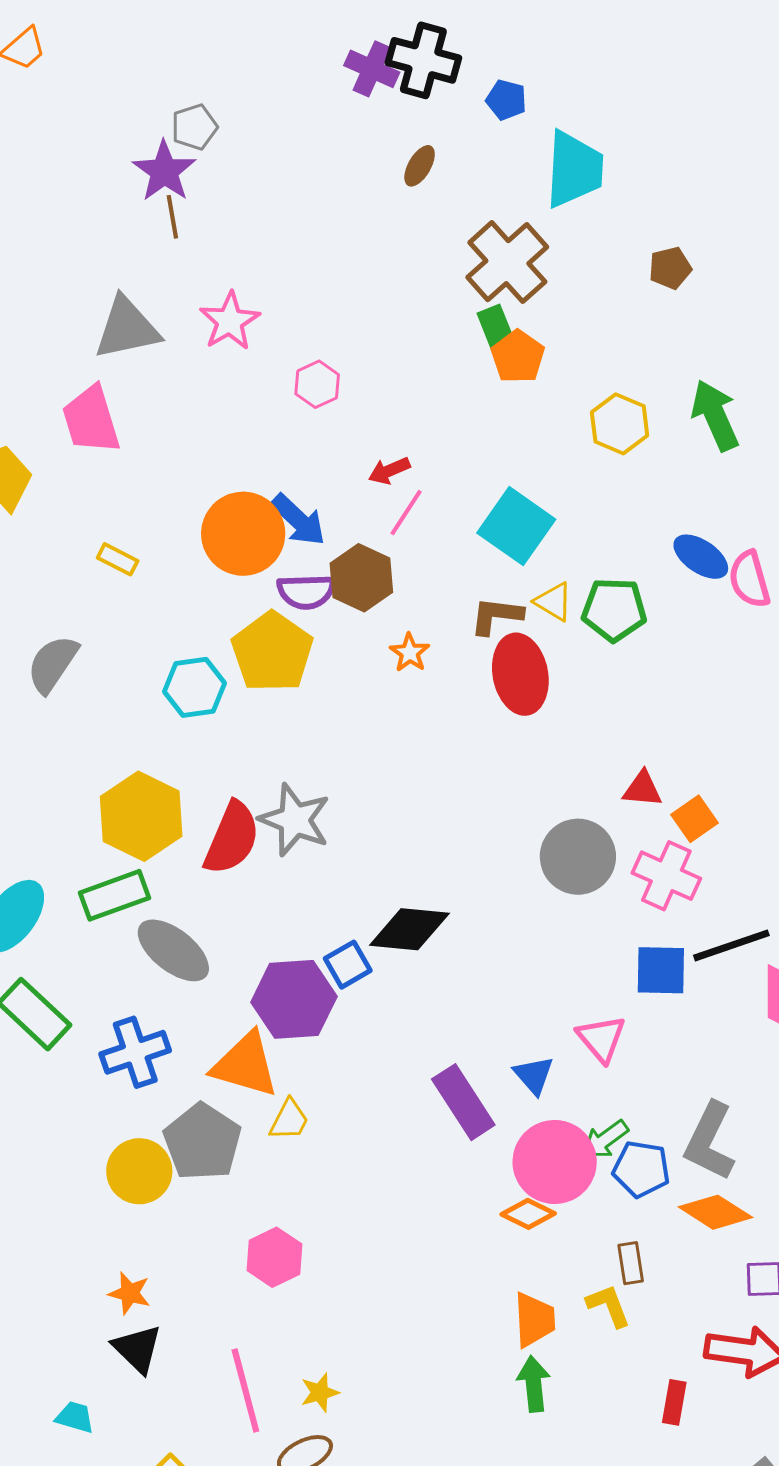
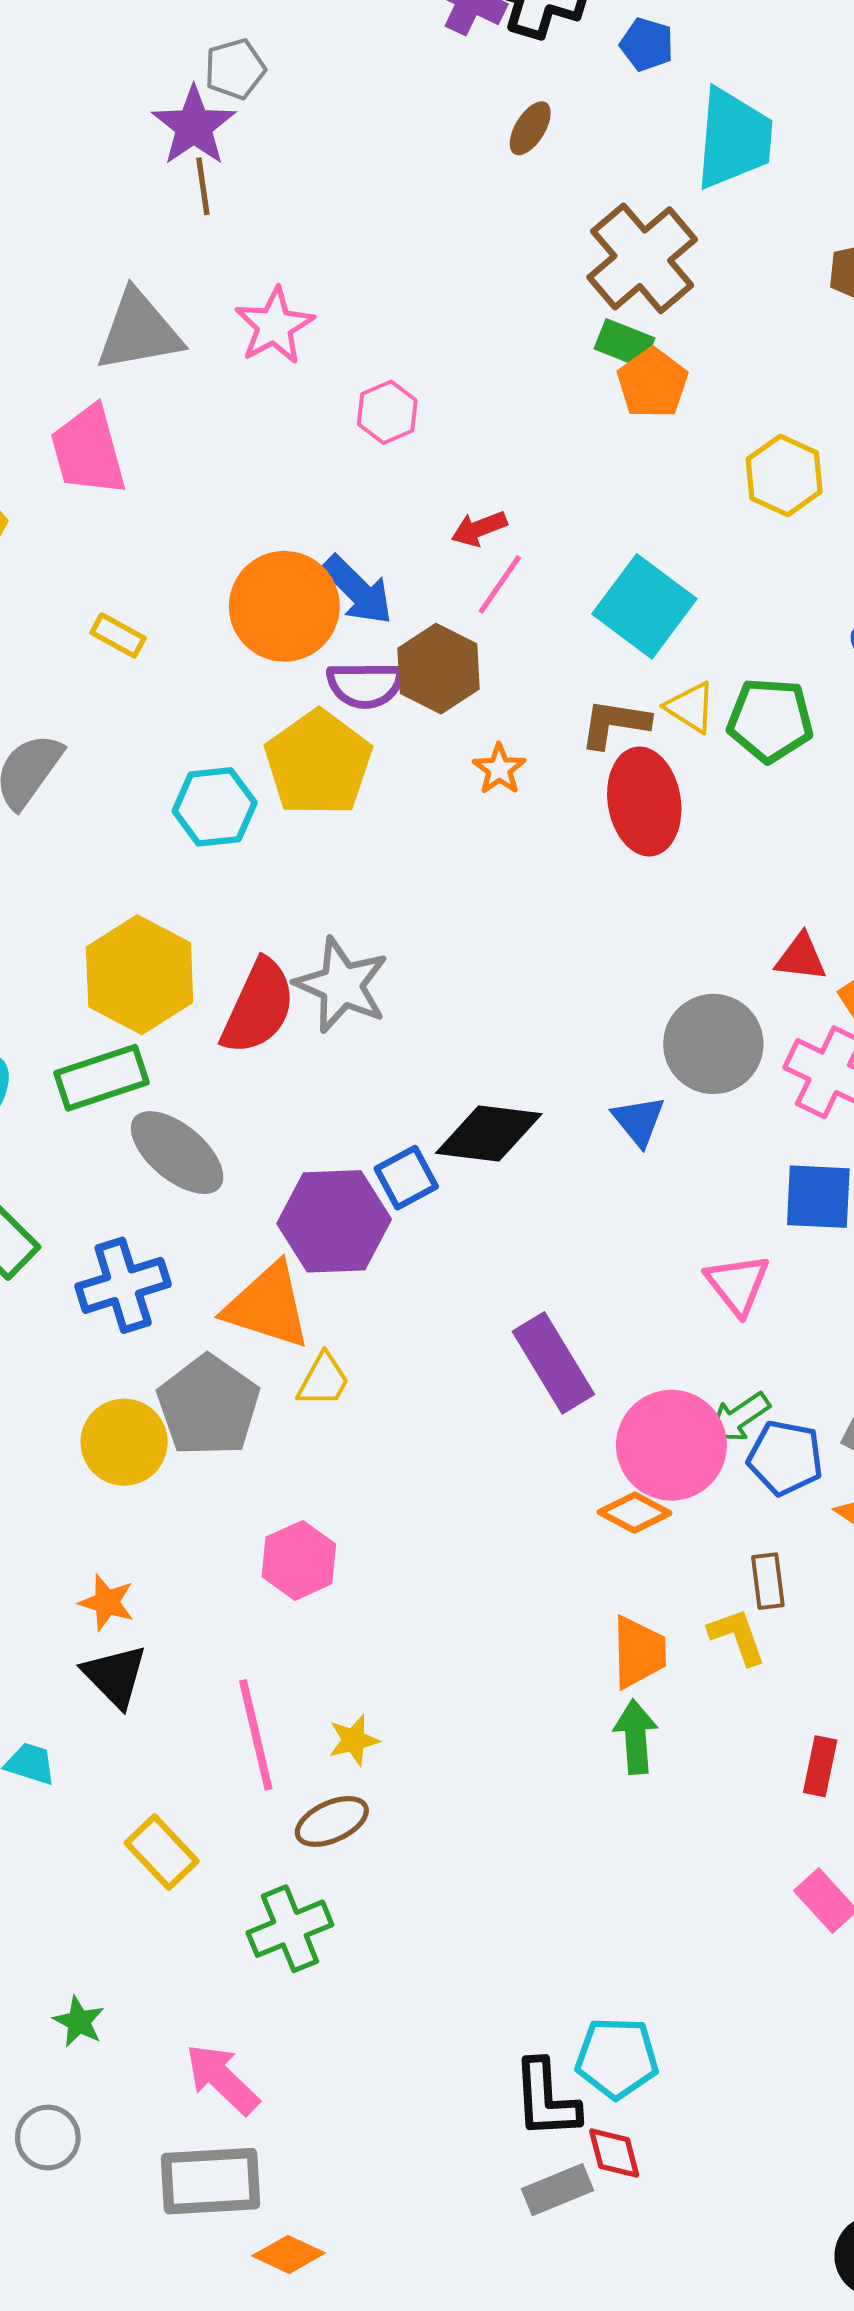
green rectangle: (496, 327) -> (625, 343), turned -48
blue triangle: (534, 1075) -> (639, 1121), moved

